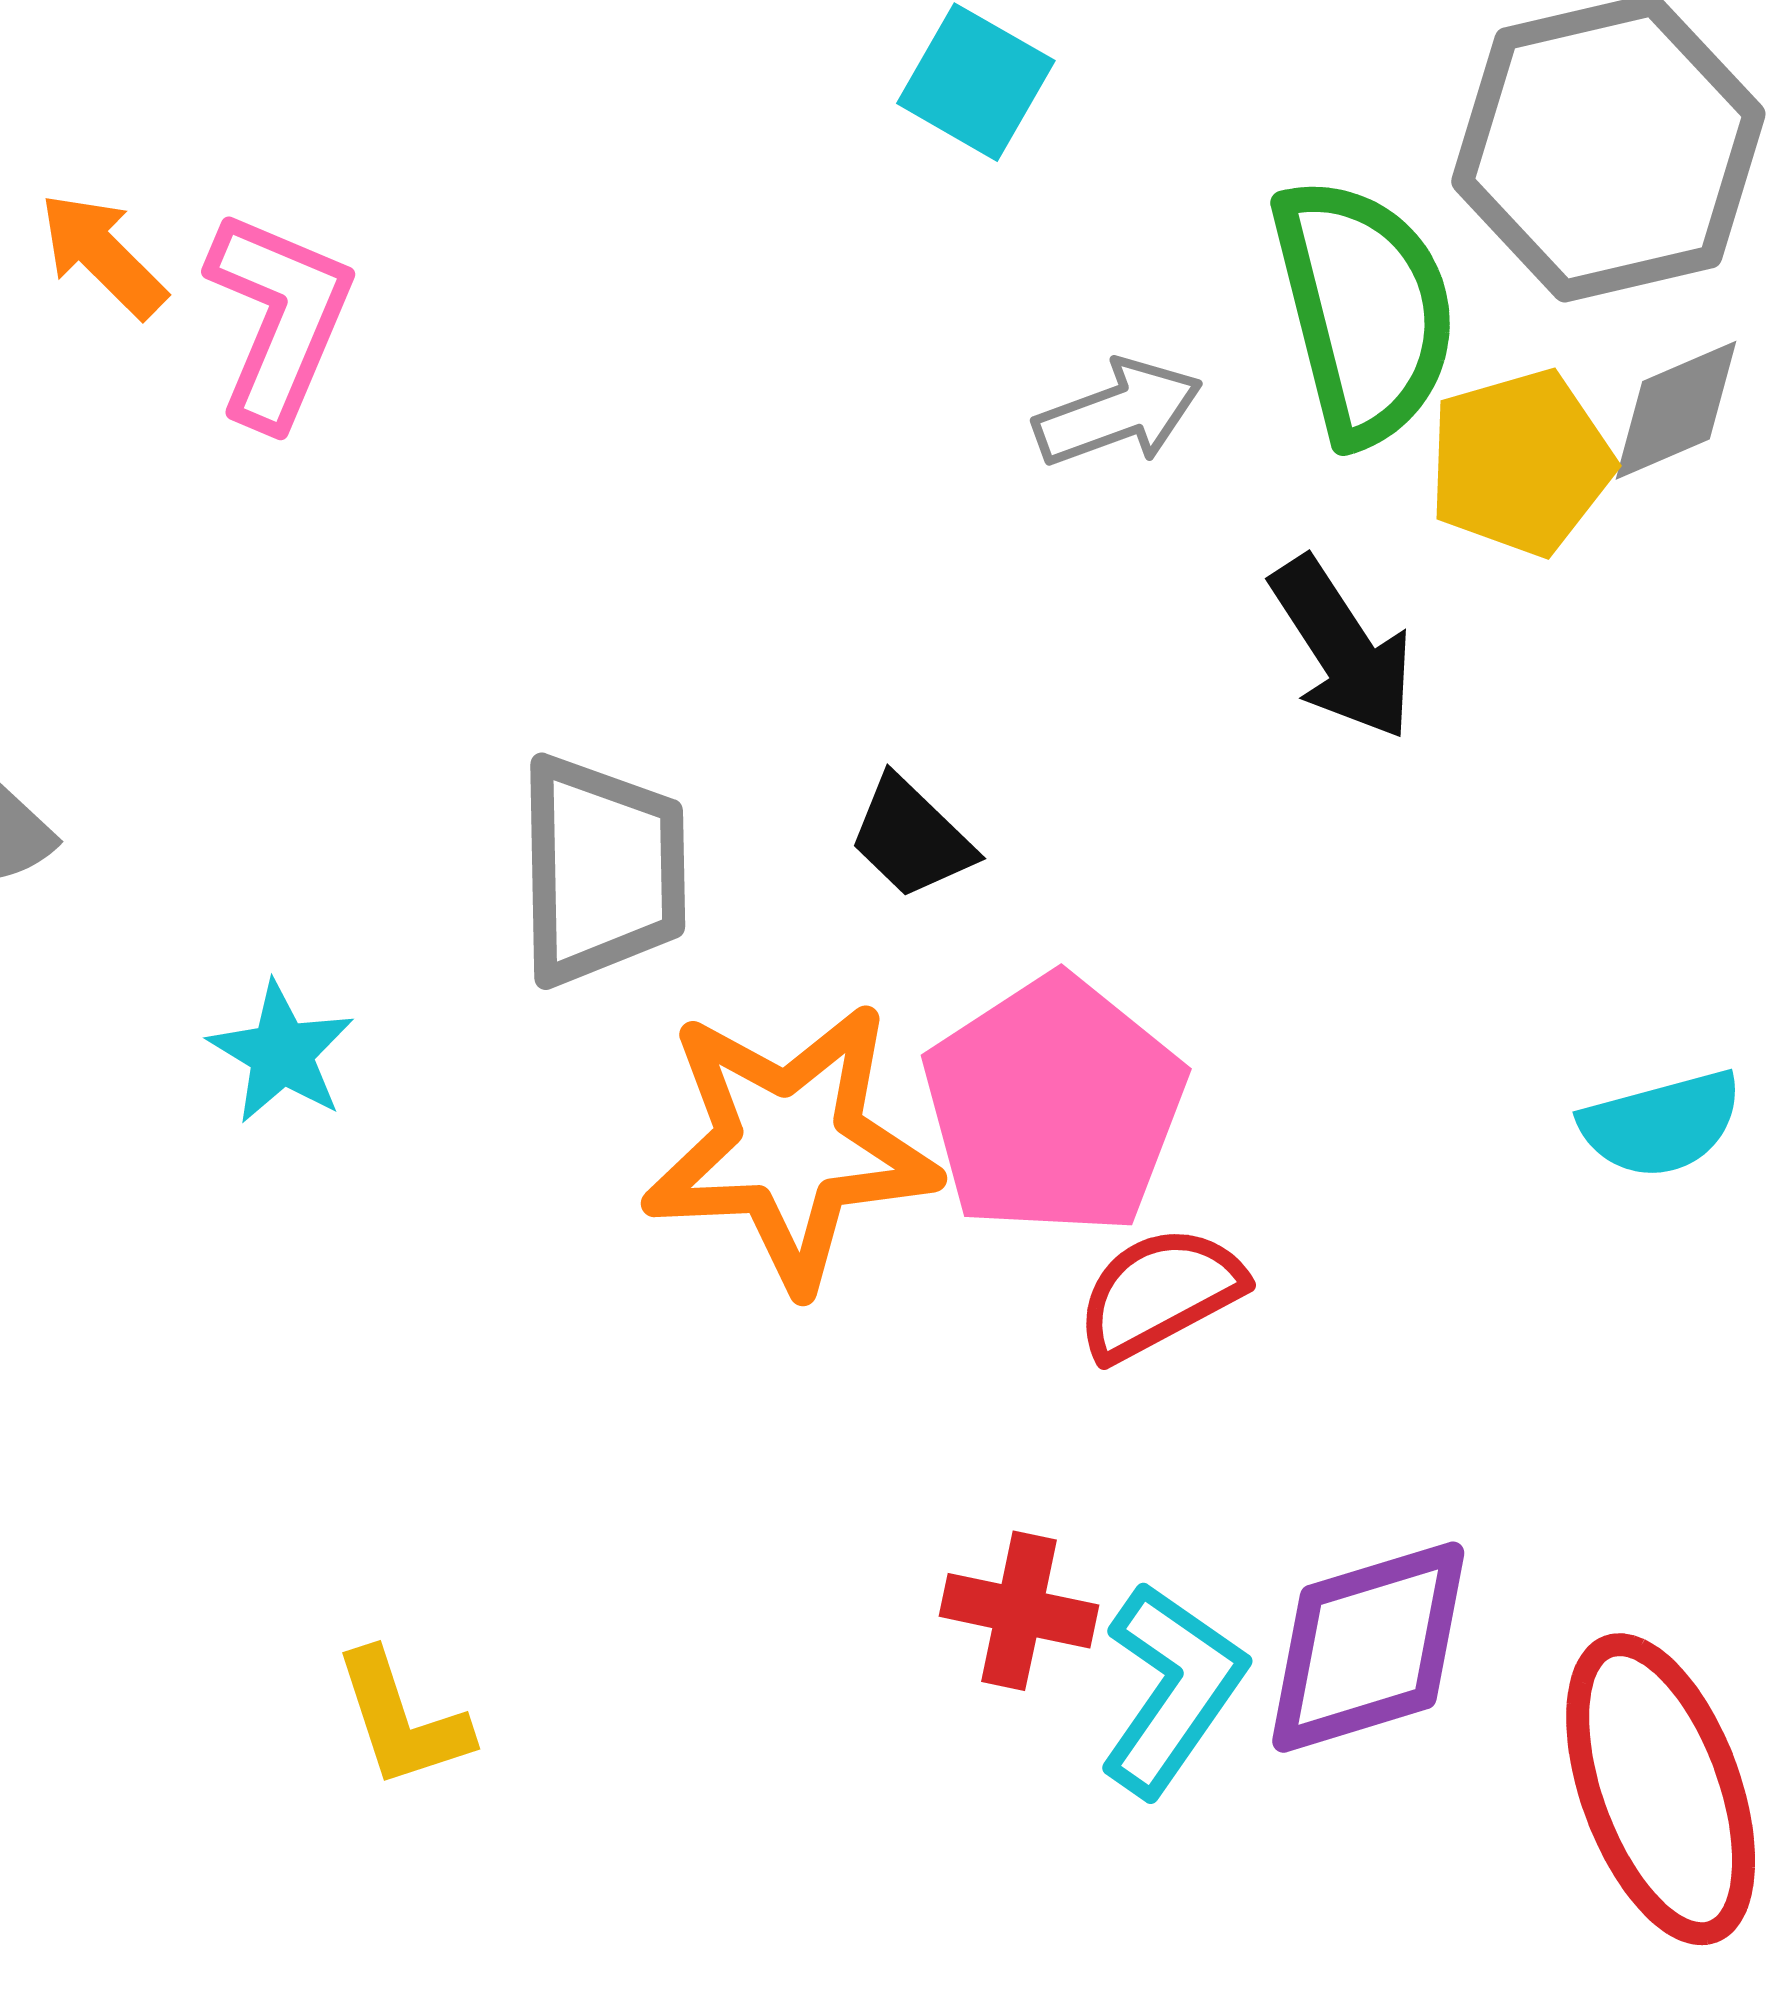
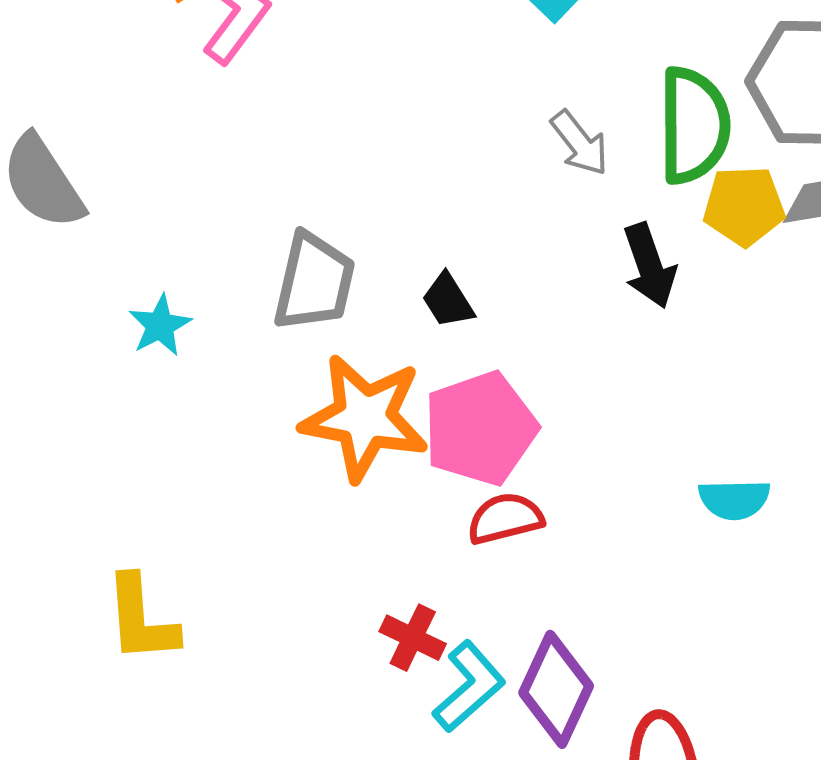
gray arrow: (1118, 413) -> (580, 143), turned 58
purple diamond: (1368, 1647) -> (556, 689), turned -62
yellow L-shape: (402, 1719) -> (141, 619), size x1.4

